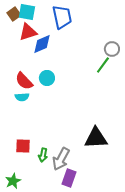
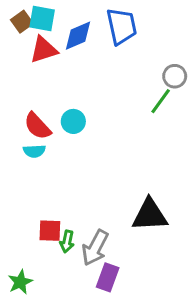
blue trapezoid: (62, 17) -> (122, 26), moved
blue diamond: (42, 44) -> (78, 36), moved
red square: (23, 146) -> (50, 231), moved

